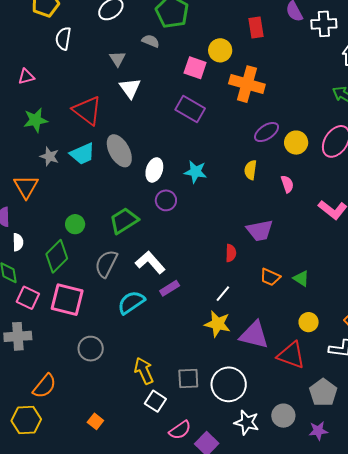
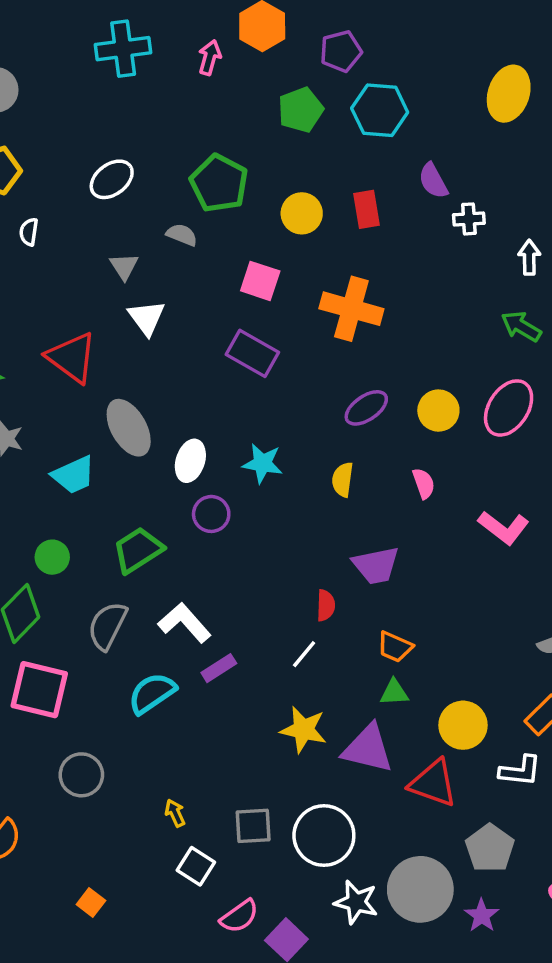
white cross: (324, 24) -> (469, 219), moved, size x0.7
white semicircle: (63, 39) -> (29, 232), size x0.7
yellow circle: (220, 50) -> (302, 213), moved
purple ellipse: (267, 132) -> (366, 408), moved
cyan trapezoid: (82, 154) -> (74, 475), moved
yellow semicircle: (250, 170) -> (343, 480), moved
green triangle: (301, 278) -> (394, 692), moved, turned -36
white line: (223, 294) -> (304, 654), moved
yellow circle: (309, 322) -> (463, 725), size x1.4
yellow arrow: (144, 371) -> (175, 813), size x0.6
gray circle: (283, 416) -> (420, 889), size x1.6
purple star: (318, 431) -> (482, 915), turned -30

